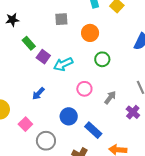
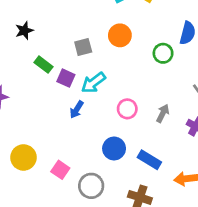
gray square: (61, 19) -> (83, 47), moved
black star: (12, 20) -> (24, 31), moved
green circle: (102, 59) -> (163, 53), moved
blue arrow: (38, 94) -> (77, 110), moved

